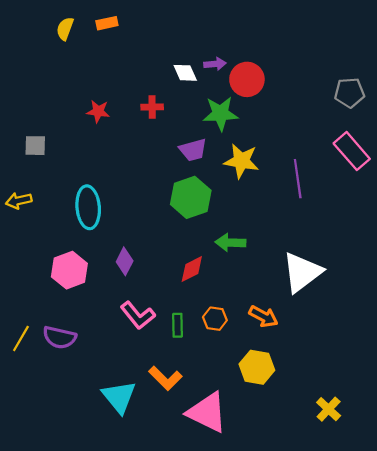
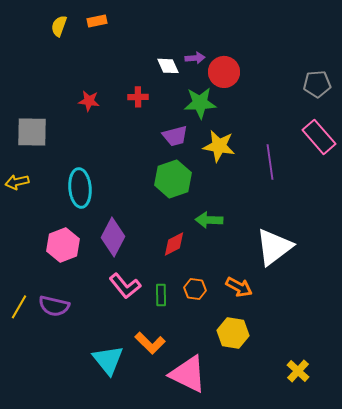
gray square: (35, 146) -> (32, 132), size x1.6
purple diamond: (125, 261) -> (113, 237), size x1.5

